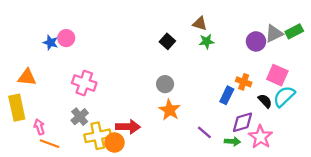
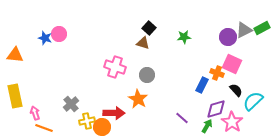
brown triangle: (200, 23) -> (143, 43), moved
black square: (167, 41) -> (149, 28), moved
pink square: (277, 75) -> (232, 64), moved
orange triangle: (27, 77) -> (15, 55), moved
pink cross: (84, 83) -> (115, 67), moved
cyan semicircle: (284, 96) -> (253, 101), moved
orange star: (170, 110) -> (138, 99), moved
yellow cross: (98, 136) -> (87, 121), size x0.7
green arrow: (232, 141) -> (207, 126), turned -64

